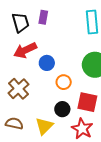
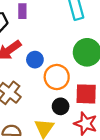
orange circle: (64, 82) -> (57, 77), size x1.5

